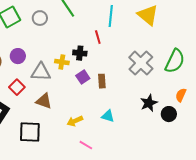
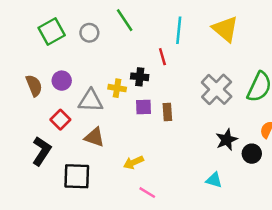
purple square: (83, 77) -> (144, 107), turned 32
cyan triangle: (108, 116) -> (214, 180), moved

